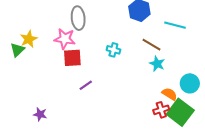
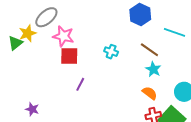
gray ellipse: (78, 18) -> (46, 17), moved, turned 50
purple line: (86, 85) -> (80, 84), turned -32
orange semicircle: (170, 94) -> (150, 93), moved

